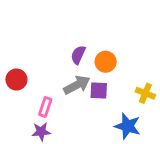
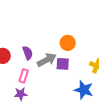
purple semicircle: (78, 55) -> (28, 53), moved, turned 136

